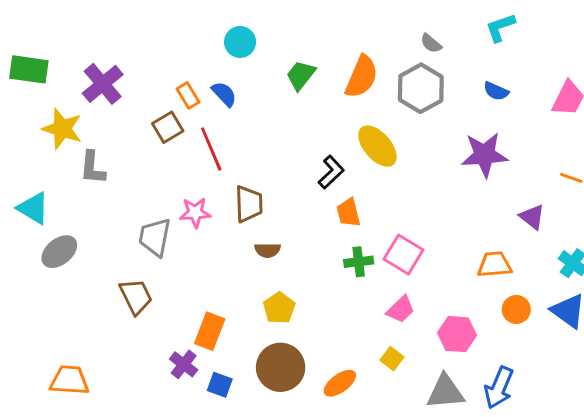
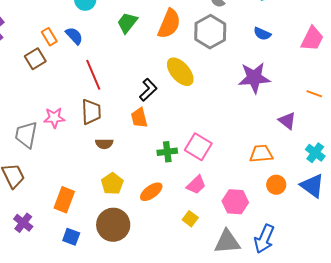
red line: (211, 149) -> (93, 75), moved
orange trapezoid: (349, 213) -> (139, 118), moved
purple cross: (184, 364) -> (23, 223), moved
orange ellipse: (340, 383) -> (151, 192), moved

